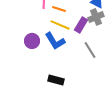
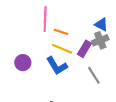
purple circle: (32, 41) -> (23, 63), moved

